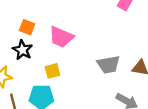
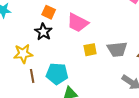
yellow square: (52, 71) -> (90, 50), moved

